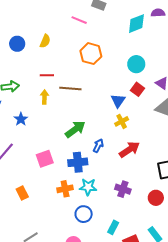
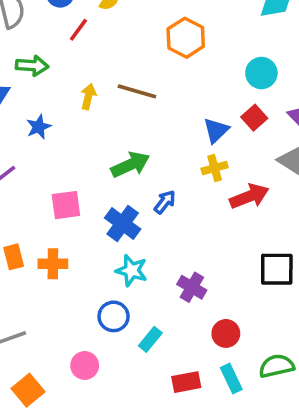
red line: (47, 75) -> (78, 30), moved, turned -64
red arrow: (129, 150) -> (249, 196), moved
blue cross: (78, 162) -> (123, 224), turned 30
orange cross: (65, 189) -> (53, 264), moved
red circle: (156, 198) -> (226, 333), moved
cyan rectangle: (113, 227) -> (150, 339), moved

